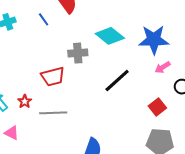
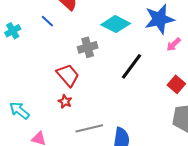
red trapezoid: (53, 76) -> (68, 75), turned -105
red star: (25, 101) -> (65, 101), moved
gray line: (53, 113) -> (89, 128), moved

